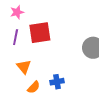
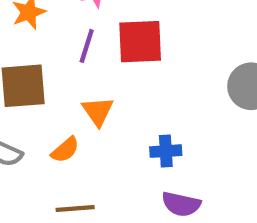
orange semicircle: (34, 87) -> (65, 150), moved

